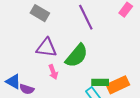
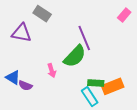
purple line: (86, 17) -> (84, 38), moved
purple triangle: (46, 48) -> (21, 33), moved

